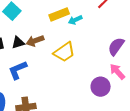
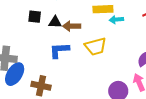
blue L-shape: (18, 70) -> (59, 50), moved

